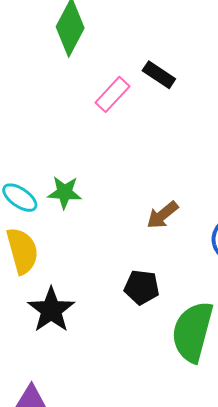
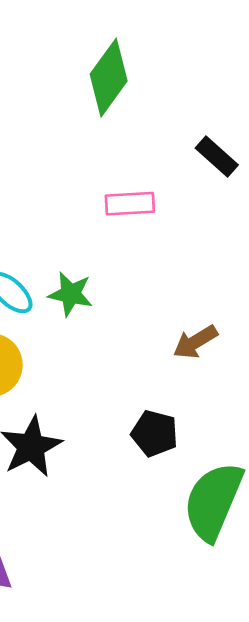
pink rectangle: (112, 94) -> (130, 204), moved, turned 36

